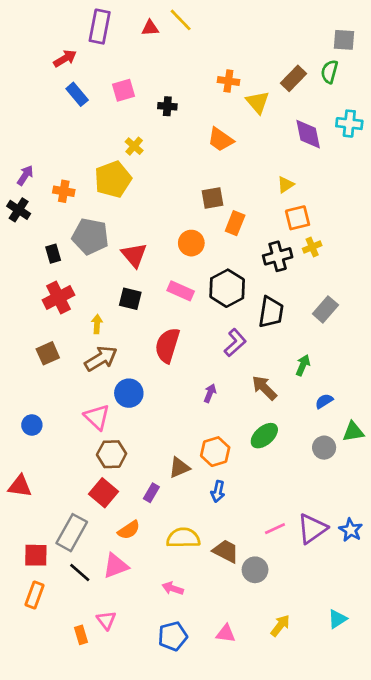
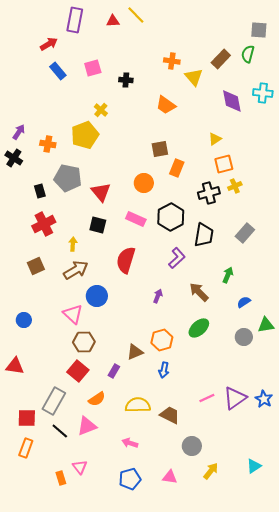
gray circle: (255, 570) -> (192, 446), moved

